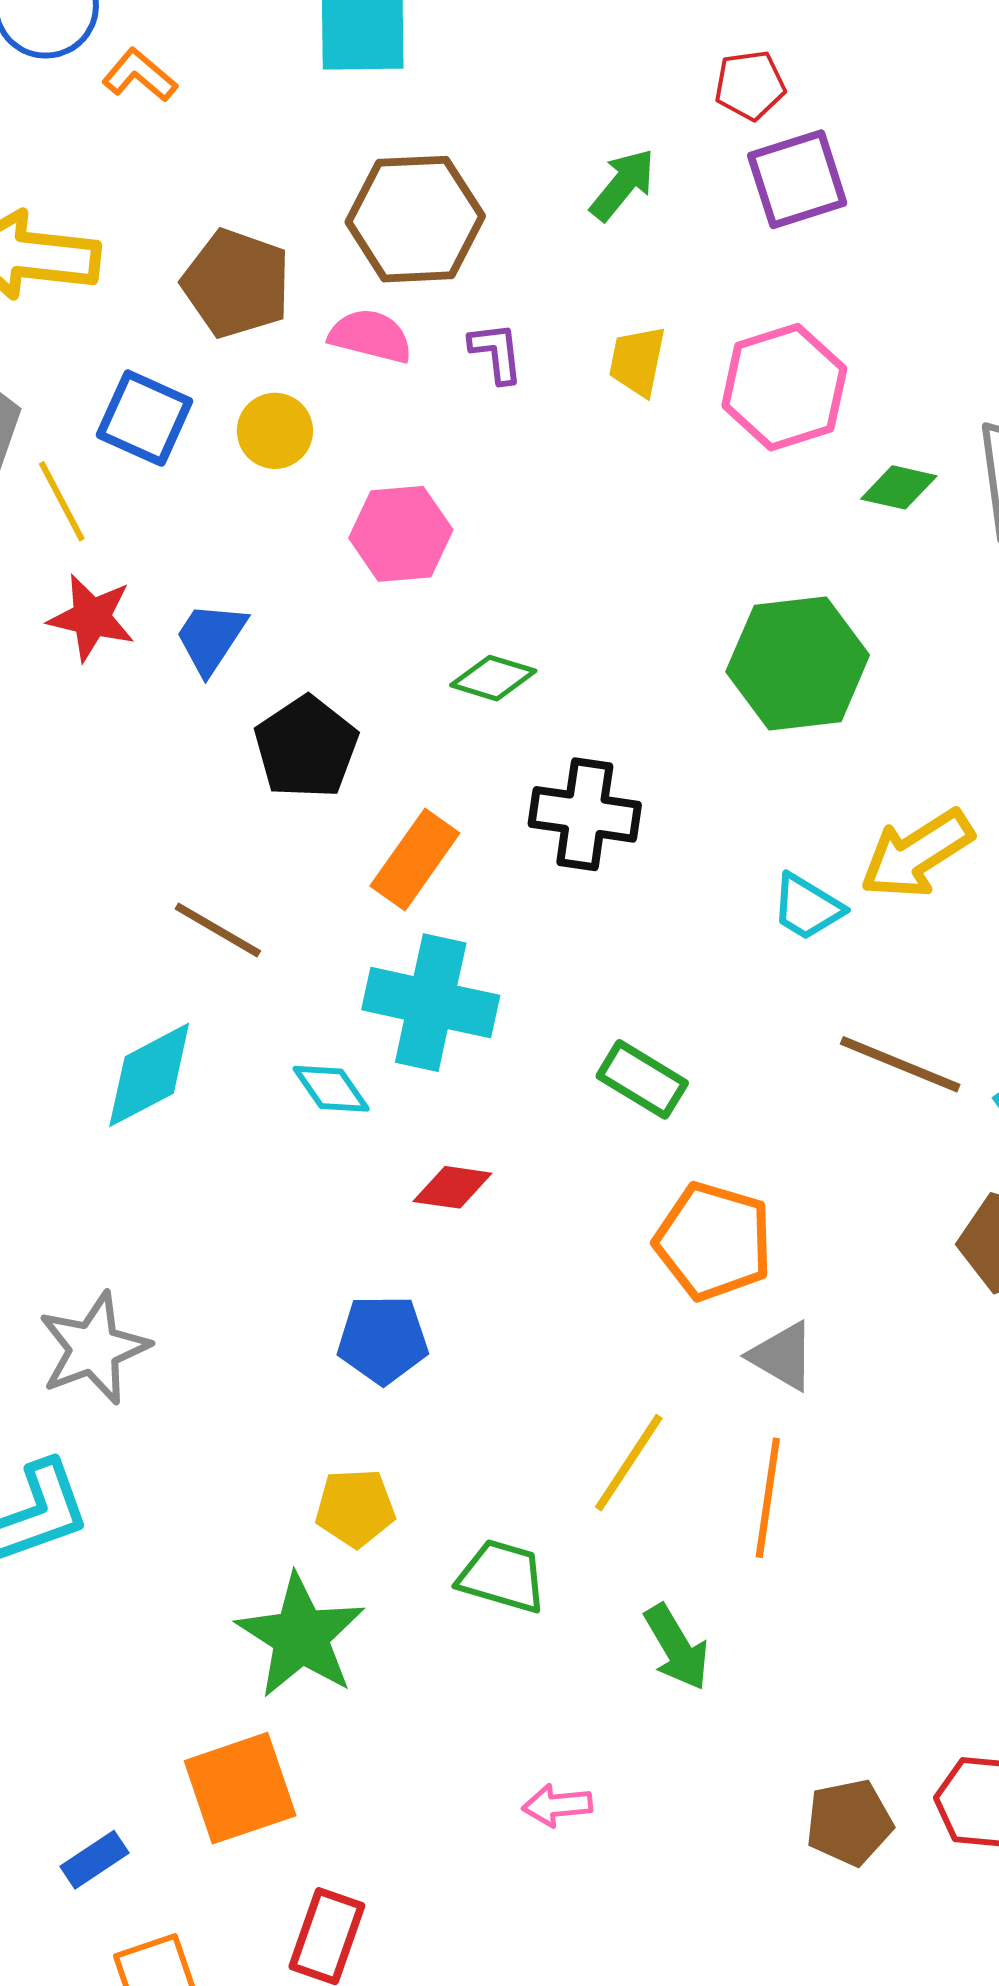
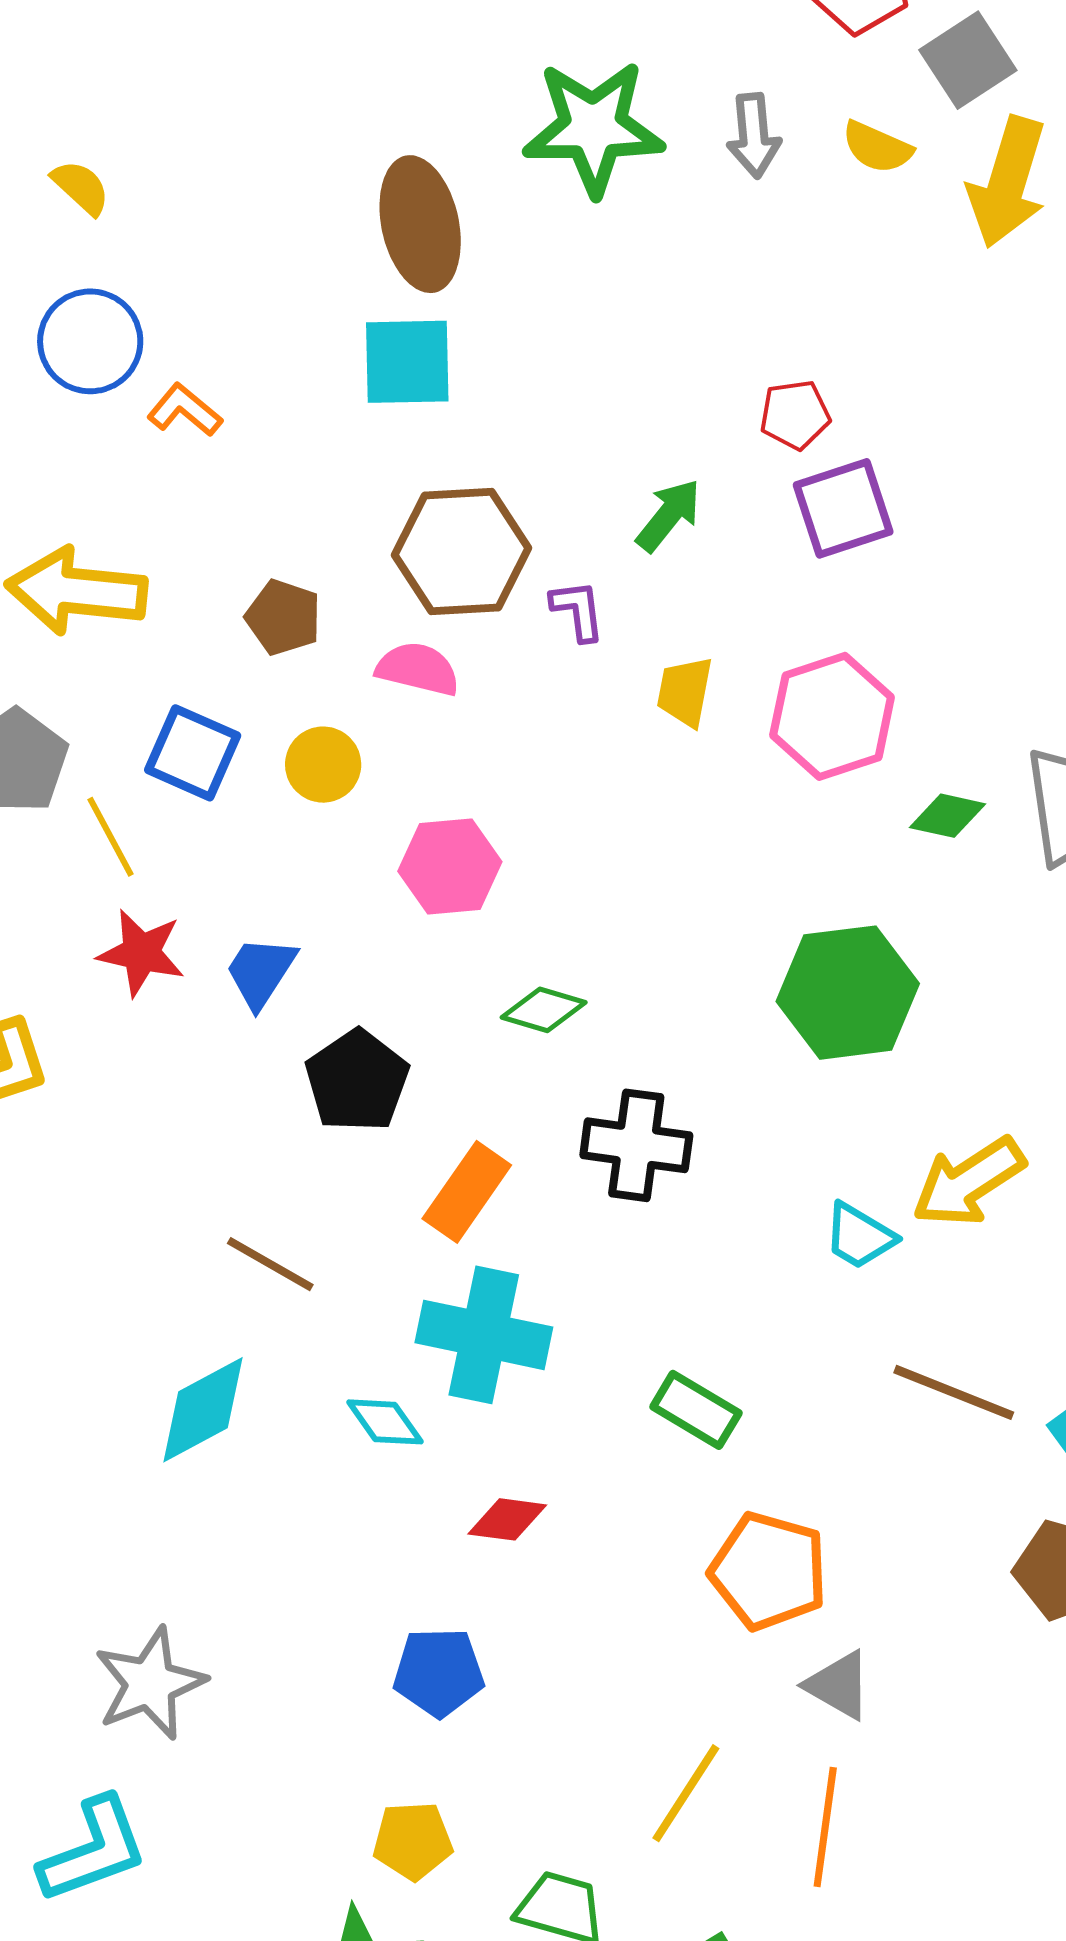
brown pentagon: (236, 283) -> (283, 617), size x0.7
purple L-shape: (496, 353) -> (578, 610), moved

